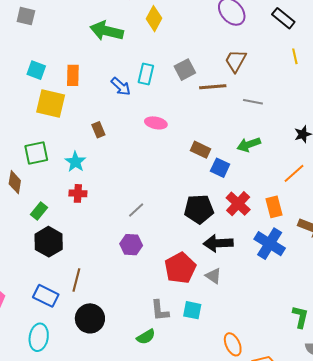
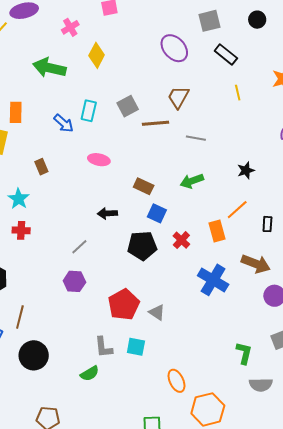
blue square: (220, 168) -> (157, 213), moved
red cross: (238, 204) -> (181, 240), size x0.7
orange rectangle: (274, 207) -> (217, 231), moved
black arrow: (218, 243) -> (107, 213), moved, size x0.7

